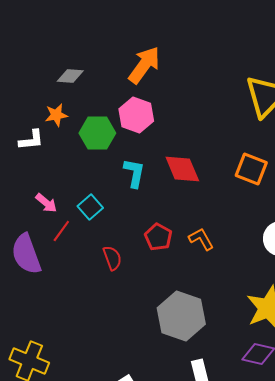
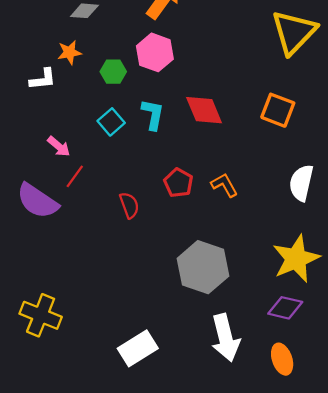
green hexagon: (97, 133) -> (113, 72), size x0.7
cyan square: (90, 207) -> (111, 122), moved
purple semicircle: (26, 254) -> (37, 201), turned -36

